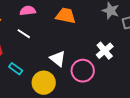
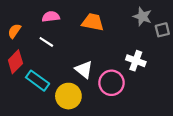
white cross: (105, 51) -> (136, 61), turned -30
cyan rectangle: (16, 69) -> (38, 81), size x1.5

